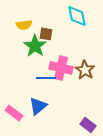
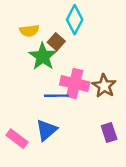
cyan diamond: (77, 16) -> (75, 20), moved, turned 40
brown square: (46, 34) -> (56, 42), turned 32
purple rectangle: (88, 125) -> (109, 133), moved, turned 35

